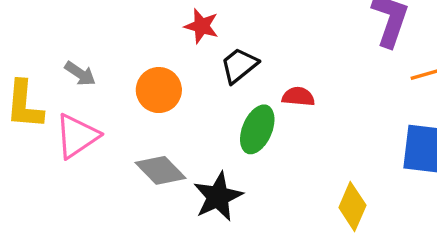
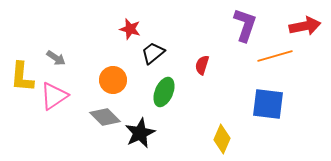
orange circle: (159, 90) -> (113, 80), moved
red semicircle: (298, 97) -> (202, 65), moved, turned -78

